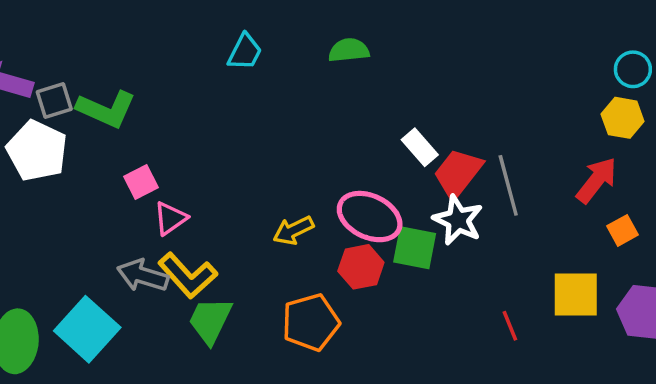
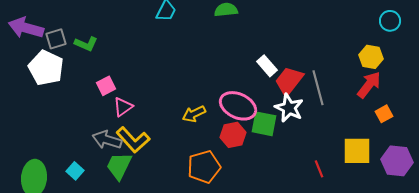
green L-shape: (106, 109) -> (86, 44), size x0.7
yellow hexagon: (623, 118) -> (371, 57), moved
green trapezoid: (210, 321) -> (119, 166), moved
cyan square: (87, 329) -> (75, 171), size x0.5

